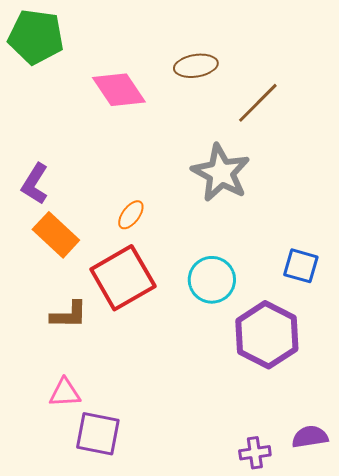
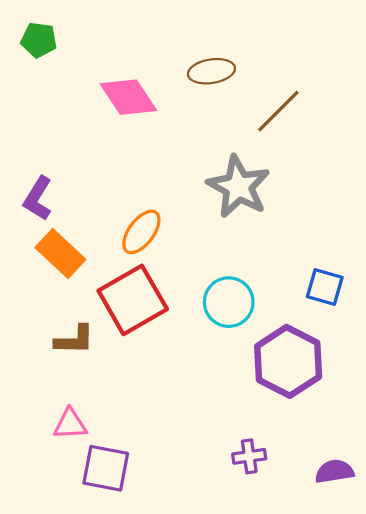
green pentagon: (36, 37) -> (39, 40), size x0.6
orange ellipse: (131, 215) -> (141, 232), size x1.4
purple cross: (255, 453) -> (249, 456), moved

